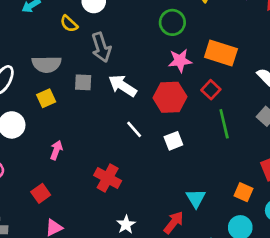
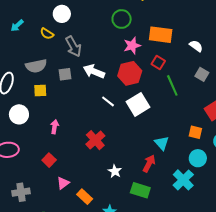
yellow square: (46, 98) -> (40, 91), turned 32
white square: (173, 141) -> (138, 104), size x1.6
red cross: (108, 178) -> (95, 140), turned 30

